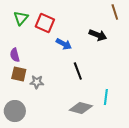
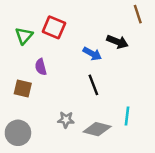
green triangle: (21, 18) -> (24, 36), moved
blue arrow: (64, 44) -> (92, 54), moved
purple semicircle: (15, 55) -> (41, 67), moved
gray star: (37, 82) -> (66, 120), moved

